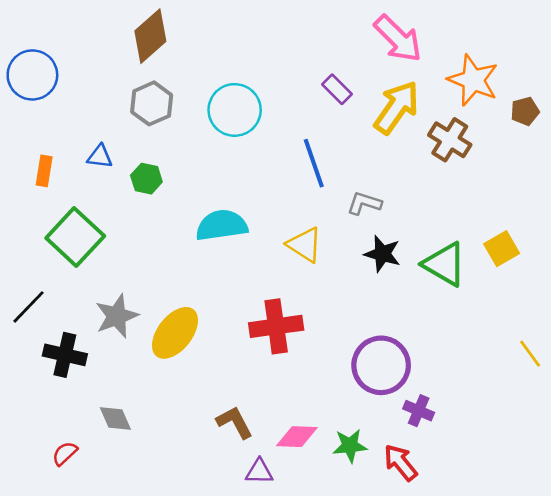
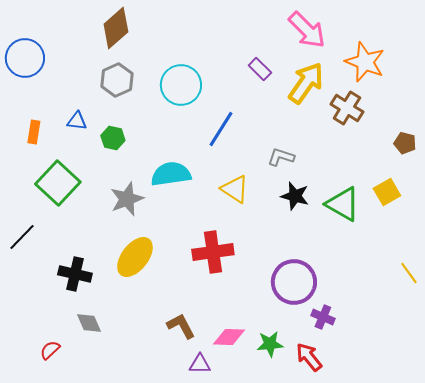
brown pentagon: (525, 111) -> (405, 143), moved, turned 30
blue line: (314, 163) -> (221, 129), moved, turned 51
gray star: (117, 316) -> (127, 199), moved
black cross: (65, 355) -> (75, 274), moved

